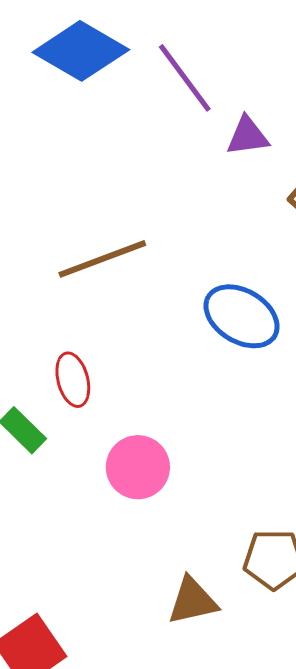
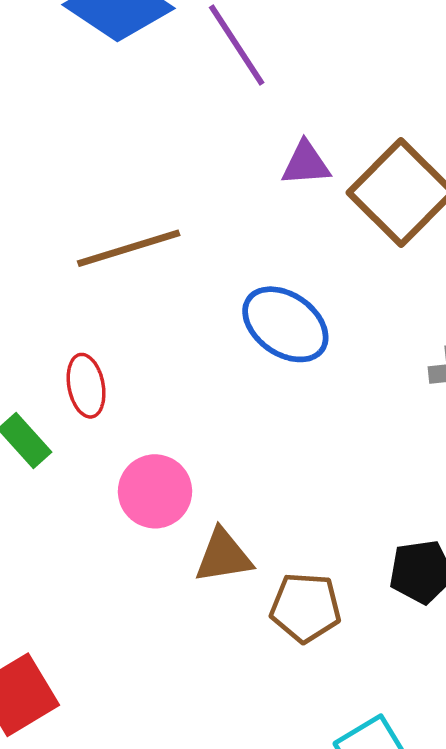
purple triangle: (248, 136) -> (306, 164), moved
brown triangle: (193, 601) -> (223, 556), moved

